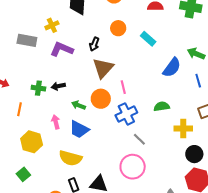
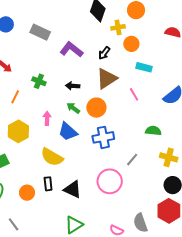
yellow cross: (52, 25) -> (118, 27), moved
cyan rectangle: (148, 39) -> (144, 67), moved, turned -42
black arrow: (58, 86) -> (73, 86), moved
pink line: (123, 87) -> (134, 94), moved, turned -32
blue cross: (126, 114) -> (103, 137), moved
gray line: (139, 139) -> (132, 160), moved, turned 72

